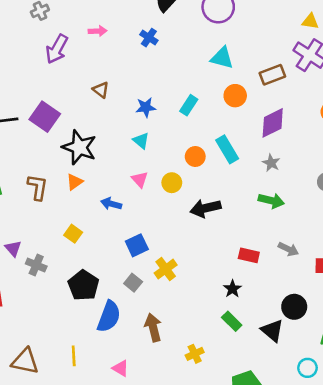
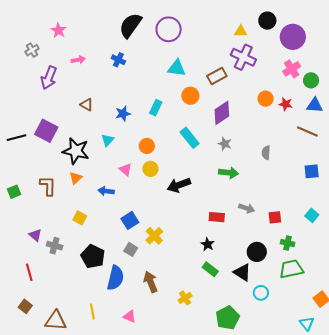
cyan triangle: (141, 141) -> (108, 140), moved, turned 40
orange circle: (195, 157) -> (147, 146), moved
cyan circle: (307, 368) -> (261, 293), moved

